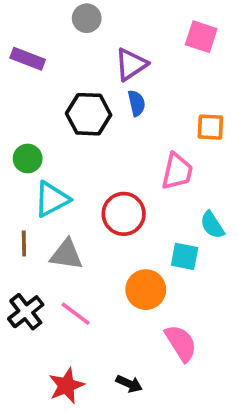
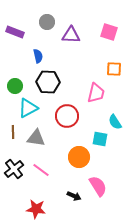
gray circle: (87, 18) -> (47, 22), moved
pink square: (201, 37) -> (109, 32), moved
purple triangle: (131, 64) -> (71, 35), turned 36
blue semicircle: (137, 103) -> (38, 56), moved
black hexagon: (89, 114) -> (48, 82), moved
black arrow: (129, 384) -> (74, 196), moved
red star: (66, 386) -> (36, 209), turned 30

